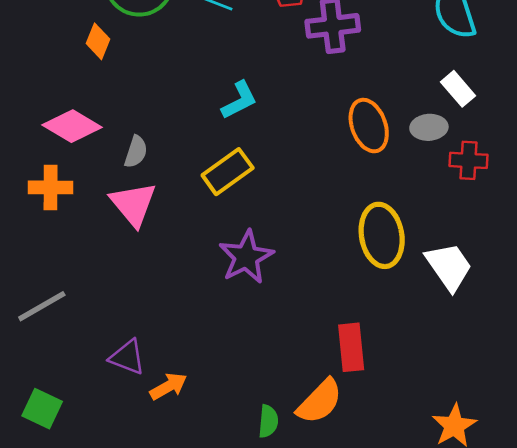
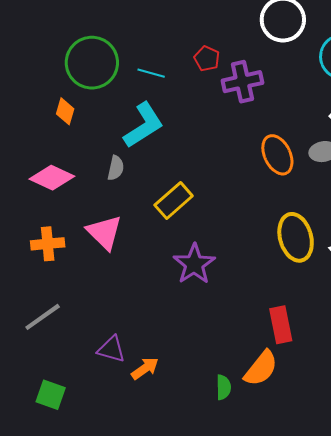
cyan L-shape: (239, 100) -> (144, 125), moved, size x1.5
gray semicircle: (136, 152) -> (116, 168), moved
orange cross: (51, 187) -> (48, 244), moved

